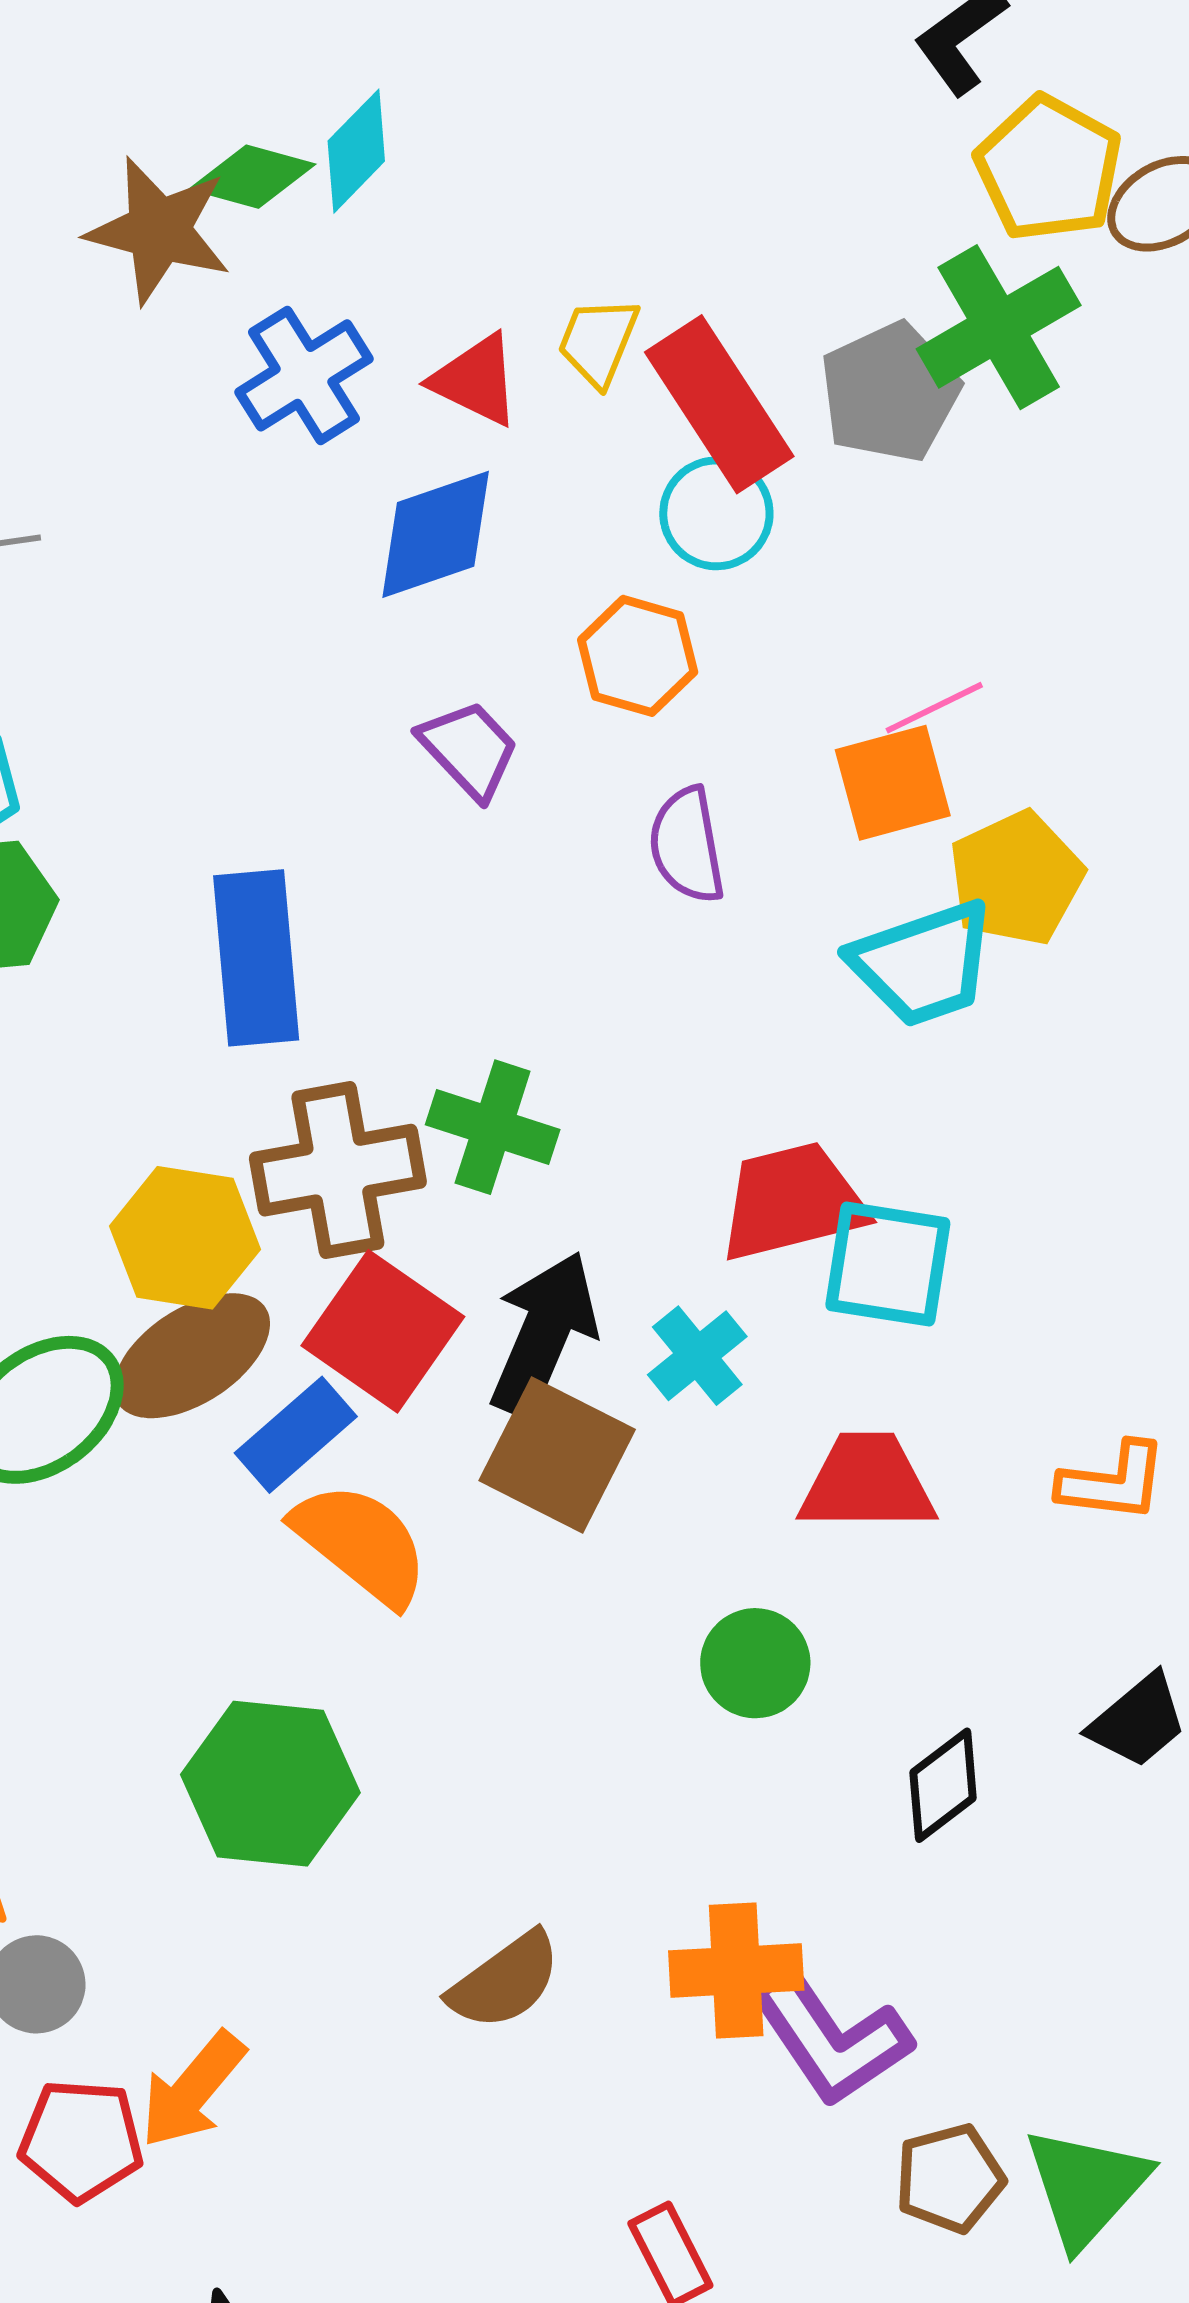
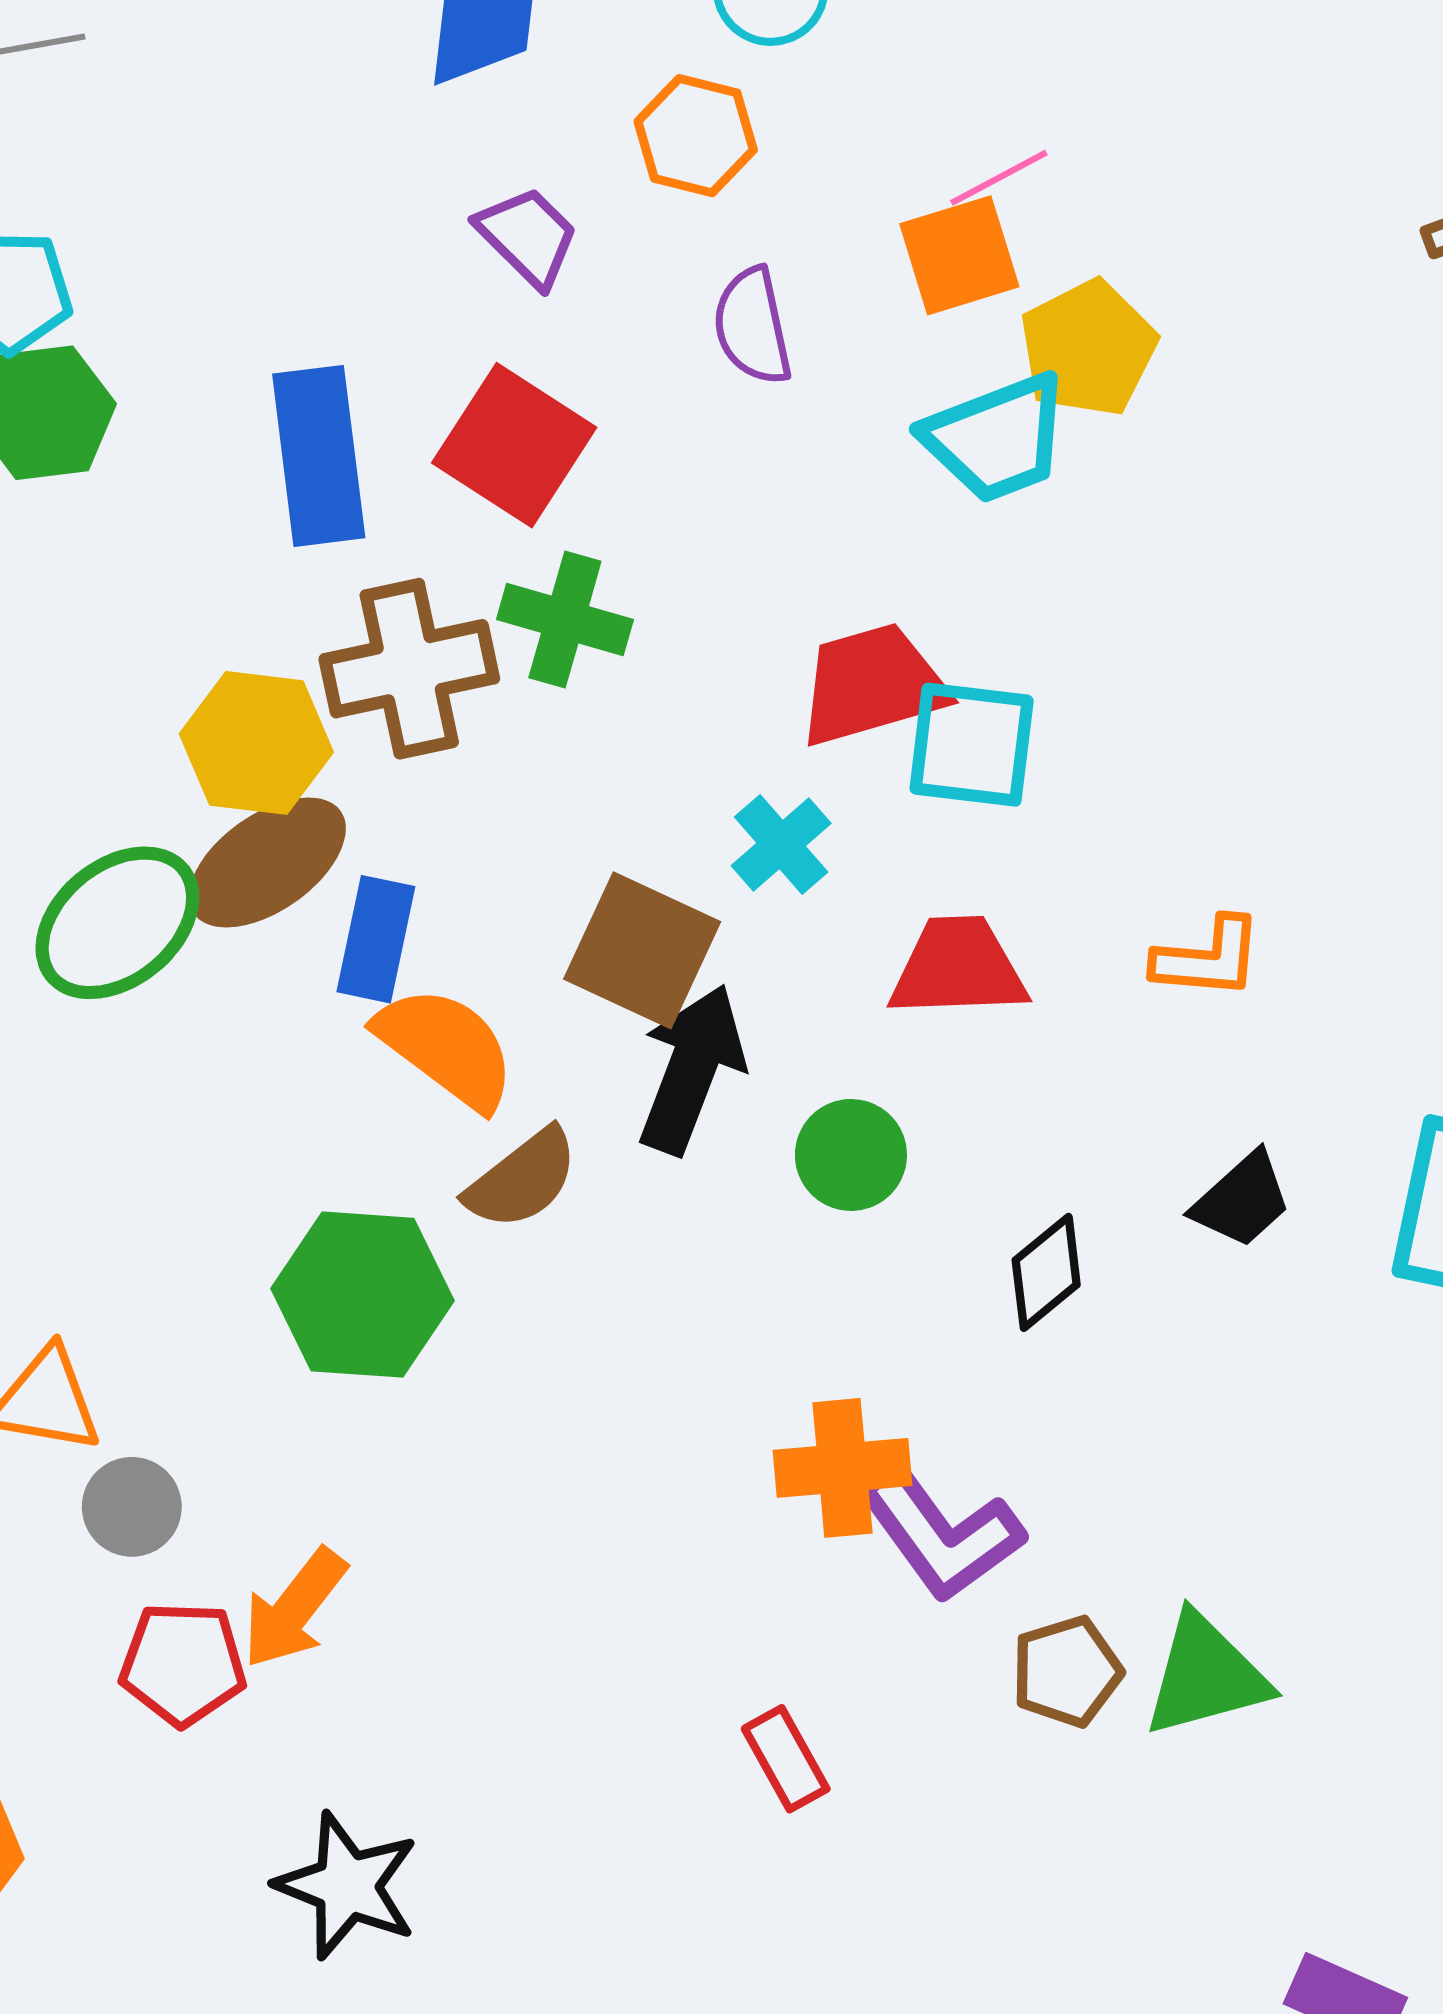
red square: (383, 1331) -> (514, 445), moved
black arrow: (544, 1334) -> (691, 1069), moved
blue rectangle: (296, 1435) -> (376, 939), turned -35
brown semicircle: (505, 1981) -> (522, 1179), moved
green triangle: (1086, 2187) -> (1206, 1675), turned 35

